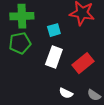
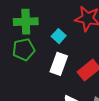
cyan square: (54, 30) -> (59, 36), turned -32

